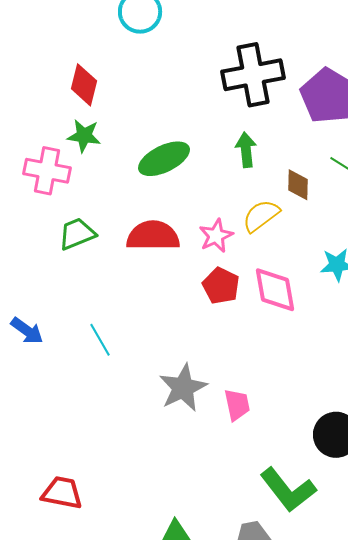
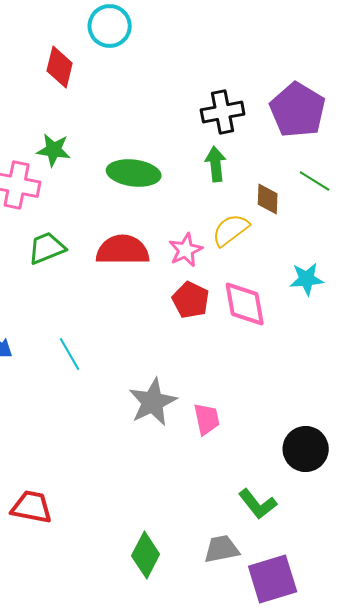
black cross: (253, 75) -> (223, 112), moved, size x0.7
red diamond: (84, 85) -> (60, 67), moved
green ellipse: (164, 159) -> (134, 173), turned 33
green L-shape: (288, 490) -> (258, 504), size x0.7

